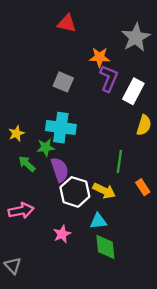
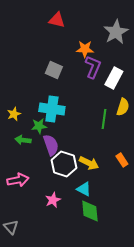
green line: (119, 161) -> (104, 119), moved
green arrow: (27, 164) -> (23, 140), turned -35
cyan triangle: (98, 221) -> (84, 189), turned 35

